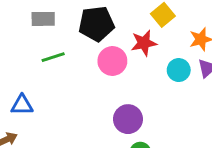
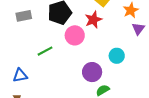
green line: (53, 57) -> (45, 51), moved
cyan circle: (179, 70) -> (117, 56), moved

